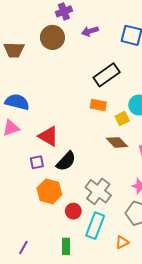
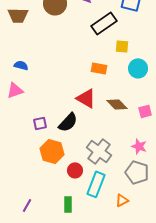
black rectangle: (107, 75) -> (104, 23), moved
blue semicircle: (17, 102) -> (21, 65), size x0.6
yellow square: (122, 119) -> (122, 46), moved, turned 32
red triangle: (48, 136) -> (86, 98), moved

